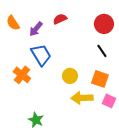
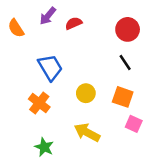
purple arrow: (36, 29) -> (48, 16), moved
orange cross: (22, 75) -> (39, 103), moved
yellow arrow: (82, 98) -> (87, 132), moved, turned 30

